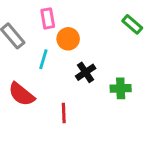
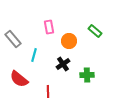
pink rectangle: (48, 18) -> (49, 27), moved
orange circle: (68, 39) -> (69, 41), moved

